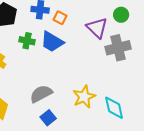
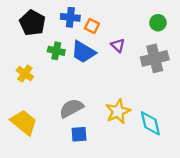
purple triangle: (97, 28) -> (118, 45), moved, size x0.6
blue square: (48, 118) -> (79, 134), turned 35

